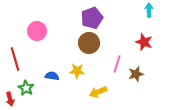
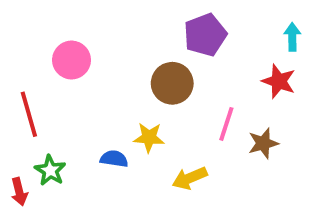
cyan arrow: (149, 10) -> (292, 37), moved
purple pentagon: (92, 18) -> (205, 35), moved
blue semicircle: (52, 76) -> (114, 159), moved

